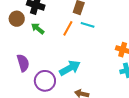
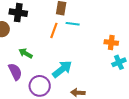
green arrow: (38, 28) -> (26, 53), moved

